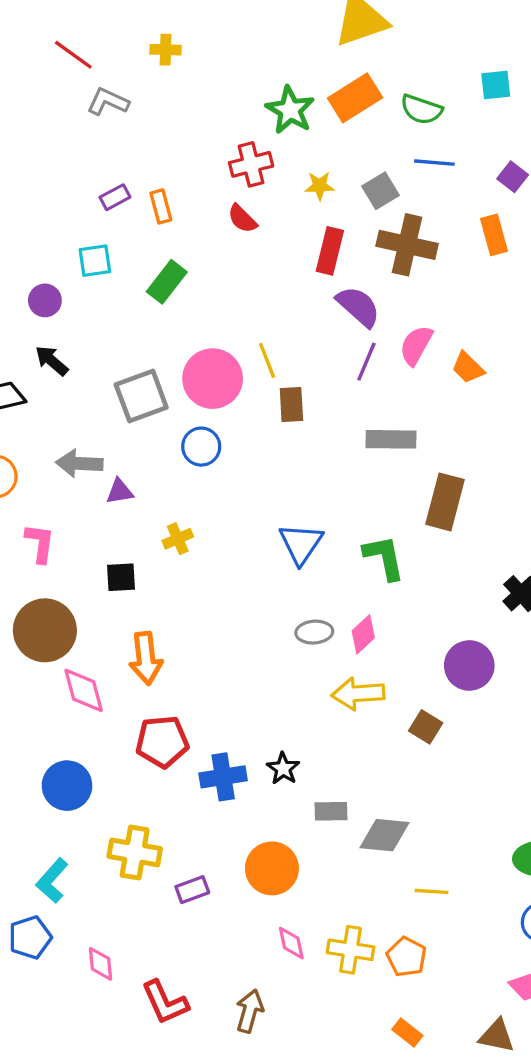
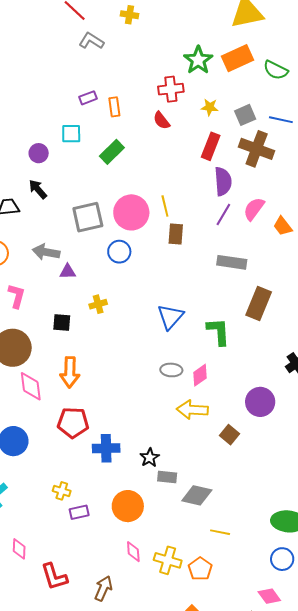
blue line: (434, 163) -> (281, 120), moved
purple semicircle: (358, 306) -> (223, 181), turned 36
black star: (283, 768) -> (150, 458), moved
yellow cross: (135, 852) -> (62, 491), moved, size x0.6

